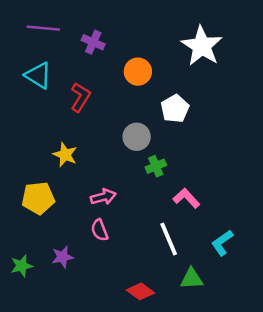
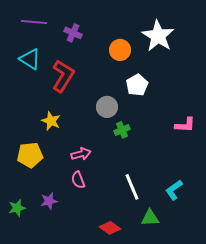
orange circle: (138, 72) -> (120, 50), moved
red L-shape: (80, 97) -> (63, 76), size x1.4
pink L-shape: (186, 198) -> (185, 125), moved, turned 135

